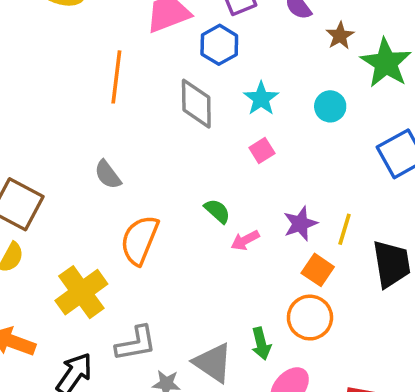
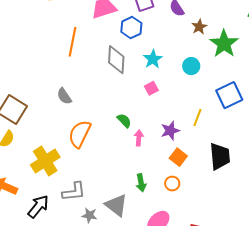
yellow line: (345, 229) -> (197, 118), moved
pink arrow: (245, 240) -> (139, 138), turned 119
orange circle: (310, 318) -> (172, 184), size x0.6
green arrow: (261, 344) -> (141, 183), moved

